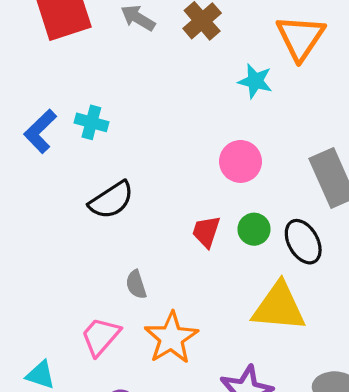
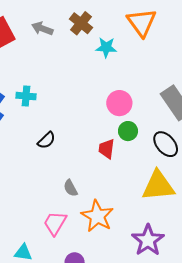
cyan star: (255, 81) -> (106, 47), moved
black semicircle: (111, 200) -> (46, 140), size x0.7
green circle: (254, 229) -> (128, 131), moved

